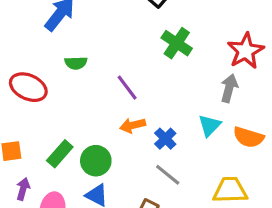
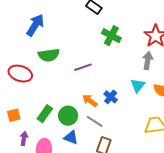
green semicircle: (76, 63) -> (49, 55), size x1.5
purple line: (127, 88) -> (83, 67), turned -66
orange arrow: (133, 125) -> (90, 101), moved, turned 56
gray line: (168, 175) -> (95, 121), moved

